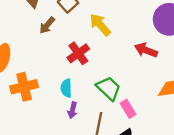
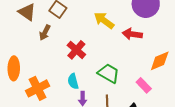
yellow arrow: (100, 25) -> (104, 20), moved
pink rectangle: (128, 109) -> (144, 85), moved

